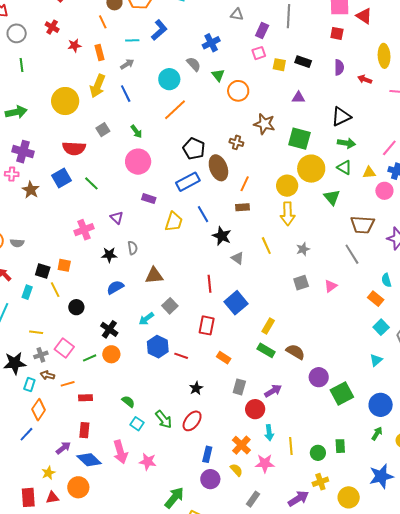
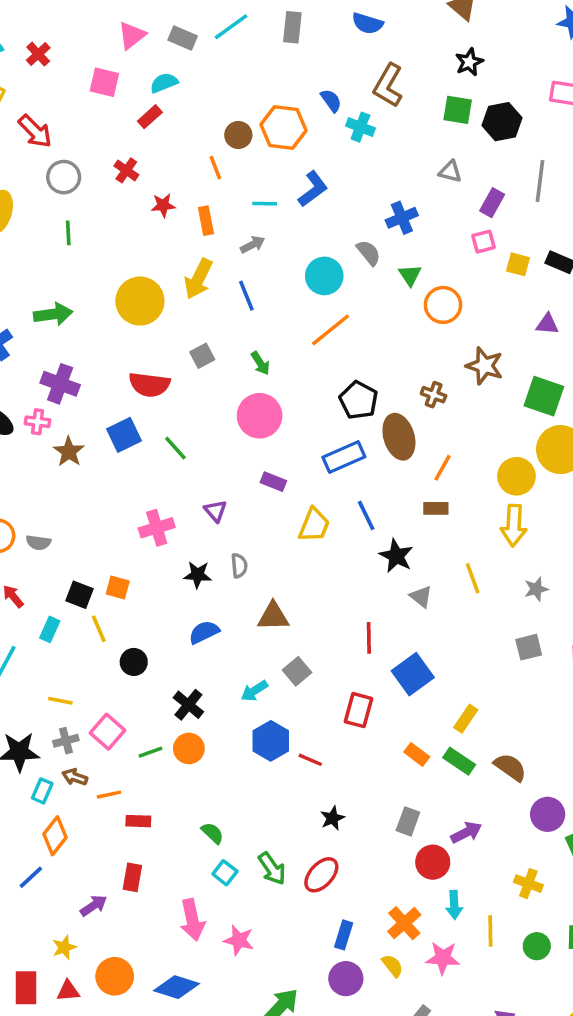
orange rectangle: (224, 358) -> (417, 754), moved
blue diamond: (89, 460) -> (176, 987), moved, turned -30
yellow cross: (320, 482) -> (528, 884), moved, turned 35

